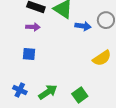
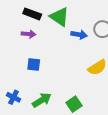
blue square: (29, 54) -> (34, 65), moved

